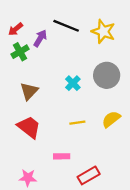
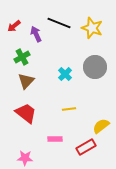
purple arrow: (40, 38) -> (36, 34), turned -56
green cross: (20, 52) -> (22, 57), moved
yellow semicircle: (111, 119) -> (101, 126), moved
red rectangle: (89, 175) -> (86, 147), moved

